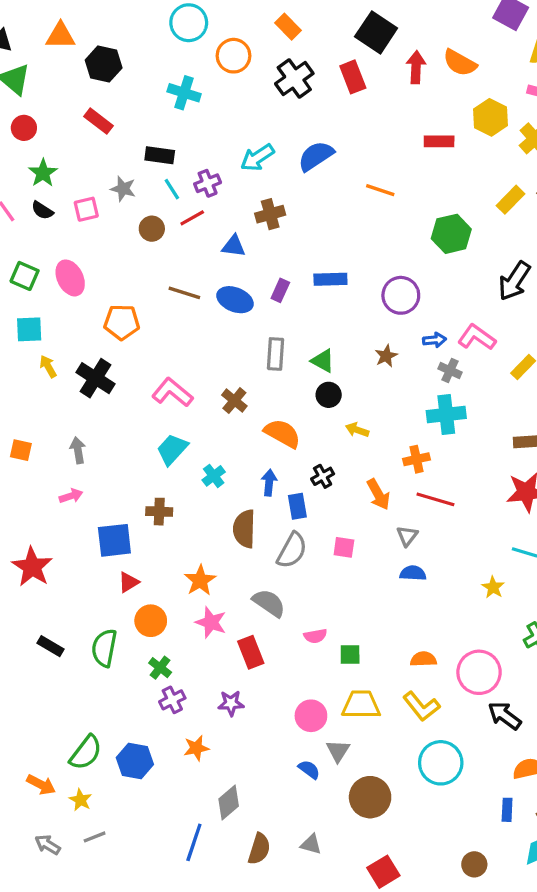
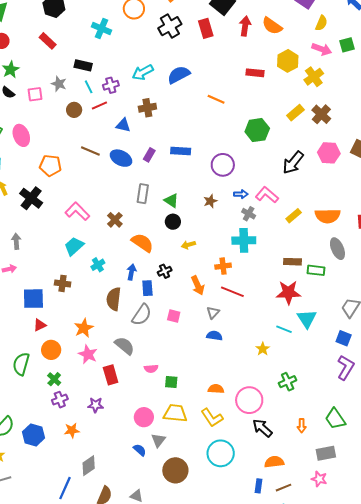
yellow arrow: (357, 430) -> (188, 245), turned -40

